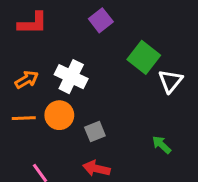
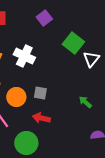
orange circle: (59, 115) -> (16, 97), moved
gray square: (95, 131) -> (40, 93), turned 32

